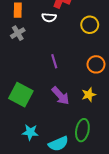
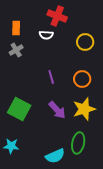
orange circle: (96, 64) -> (82, 79), moved
yellow star: (89, 95) -> (84, 109), size x1.6
cyan star: (30, 132) -> (11, 146), moved

